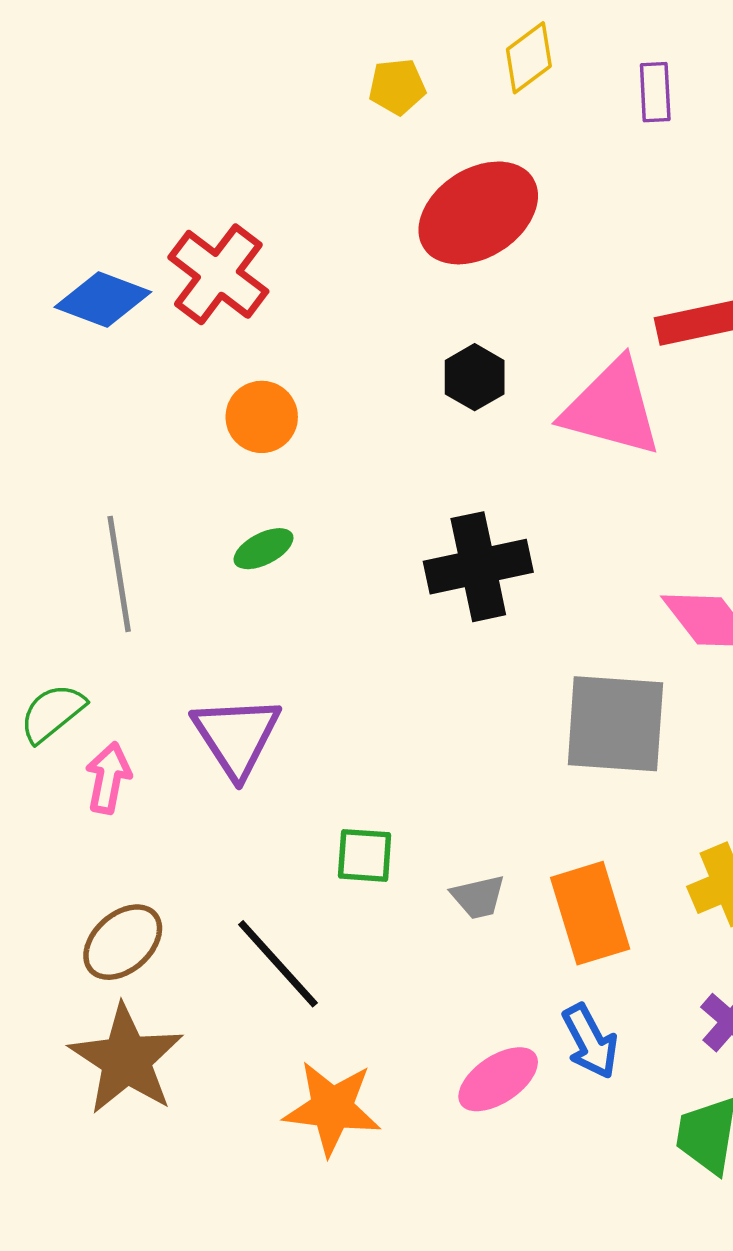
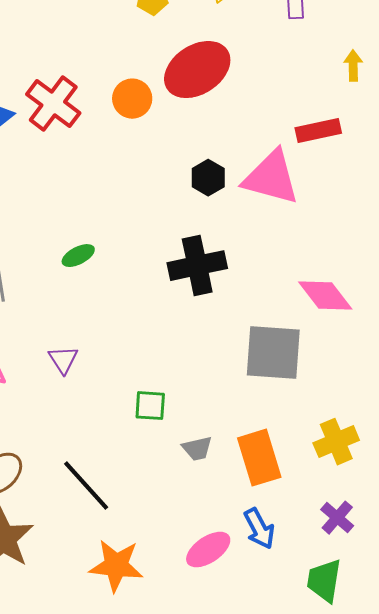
black hexagon: (475, 377) -> (208, 178), moved
orange circle: (262, 417) -> (132, 99), moved
purple triangle: (236, 736) -> (63, 360), size x0.6
green square: (365, 855) -> (150, 406), moved

